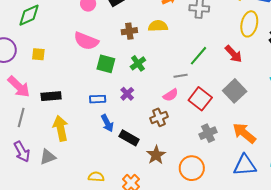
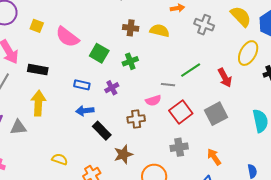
pink semicircle: (86, 41) -> (67, 37), moved
blue arrow: (107, 123) -> (85, 111), turned 96
orange arrow: (244, 133) -> (214, 157), size x0.7

